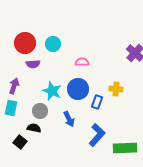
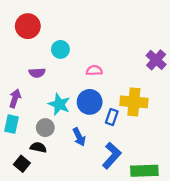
red circle: (25, 43) -> (28, 26), moved
yellow cross: (116, 89) -> (134, 102), size x1.6

